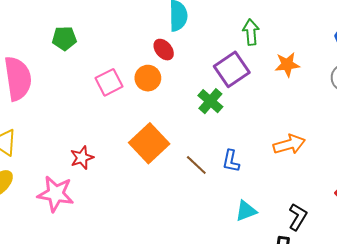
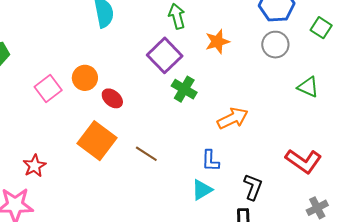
red ellipse: (164, 50) -> (112, 98), moved
green cross: (210, 101) -> (184, 89), moved
blue L-shape: (231, 161) -> (210, 161), moved

